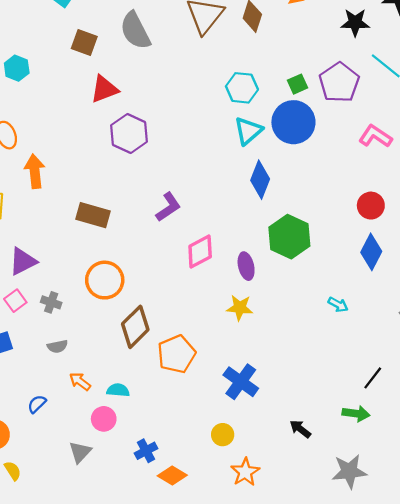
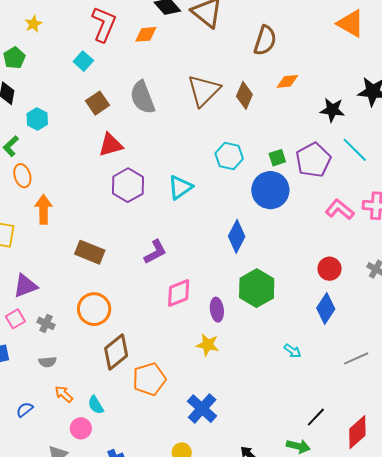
brown square: (84, 43) -> (97, 103), turned 30
cyan triangle: (248, 131) -> (180, 187), moved
cyan semicircle: (118, 390) -> (96, 405), turned -132

